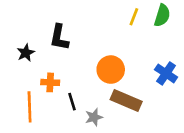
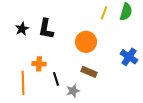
black star: (26, 53) -> (22, 29), moved
orange circle: (111, 70) -> (86, 42), moved
brown rectangle: (126, 100) -> (89, 72), moved, size x0.7

